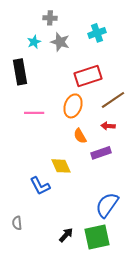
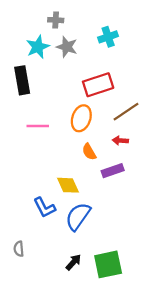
cyan star: (34, 42) -> (38, 47), size x1.5
blue semicircle: (107, 205) -> (78, 216), moved

